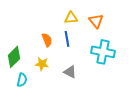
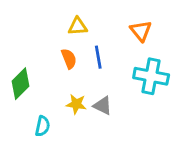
yellow triangle: (71, 18) -> (78, 26), moved
yellow star: (42, 64) -> (76, 104), moved
cyan semicircle: (22, 80) -> (43, 126), moved

